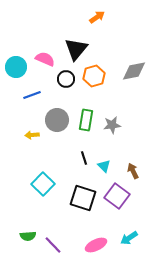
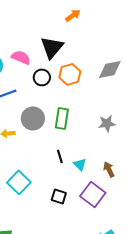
gray star: (112, 125) -> (107, 123), moved
black square: (83, 198) -> (59, 196), size x0.6

